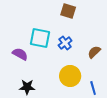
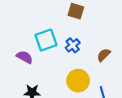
cyan square: (40, 38) -> (46, 40), turned -30

